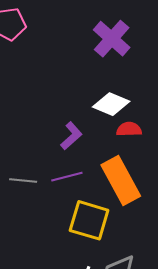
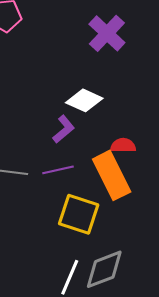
white diamond: (111, 104) -> (84, 100), moved
red semicircle: (129, 129) -> (123, 145), moved

